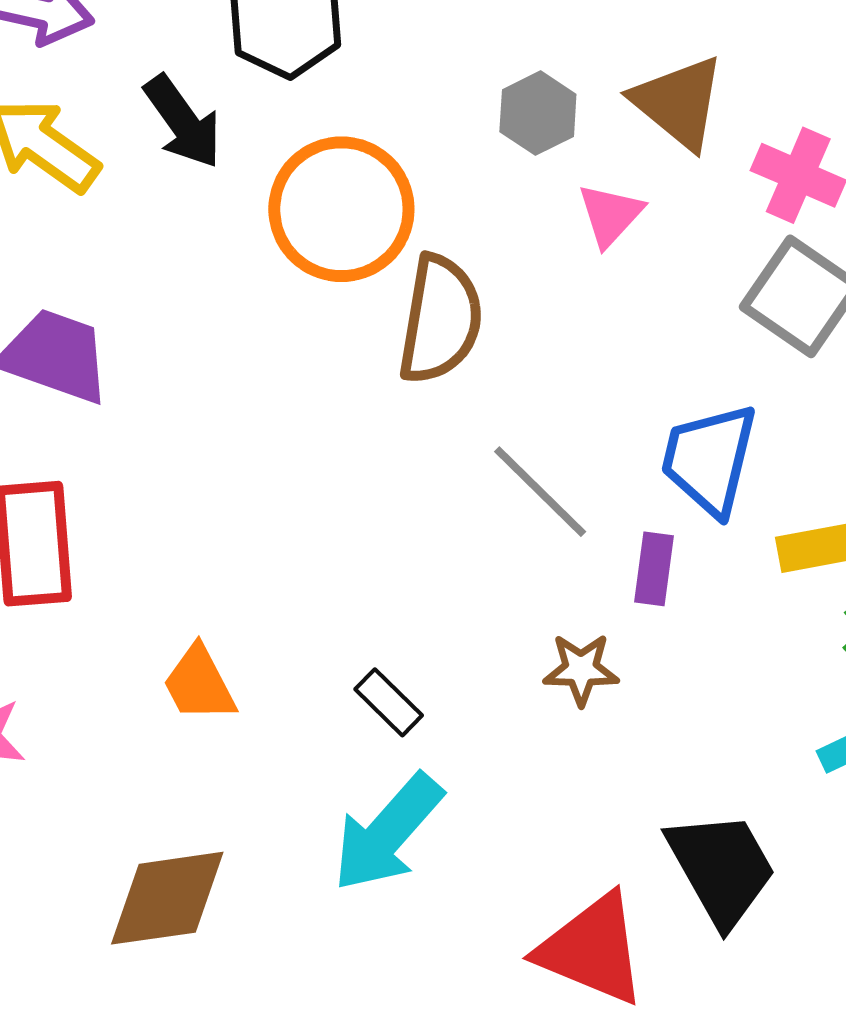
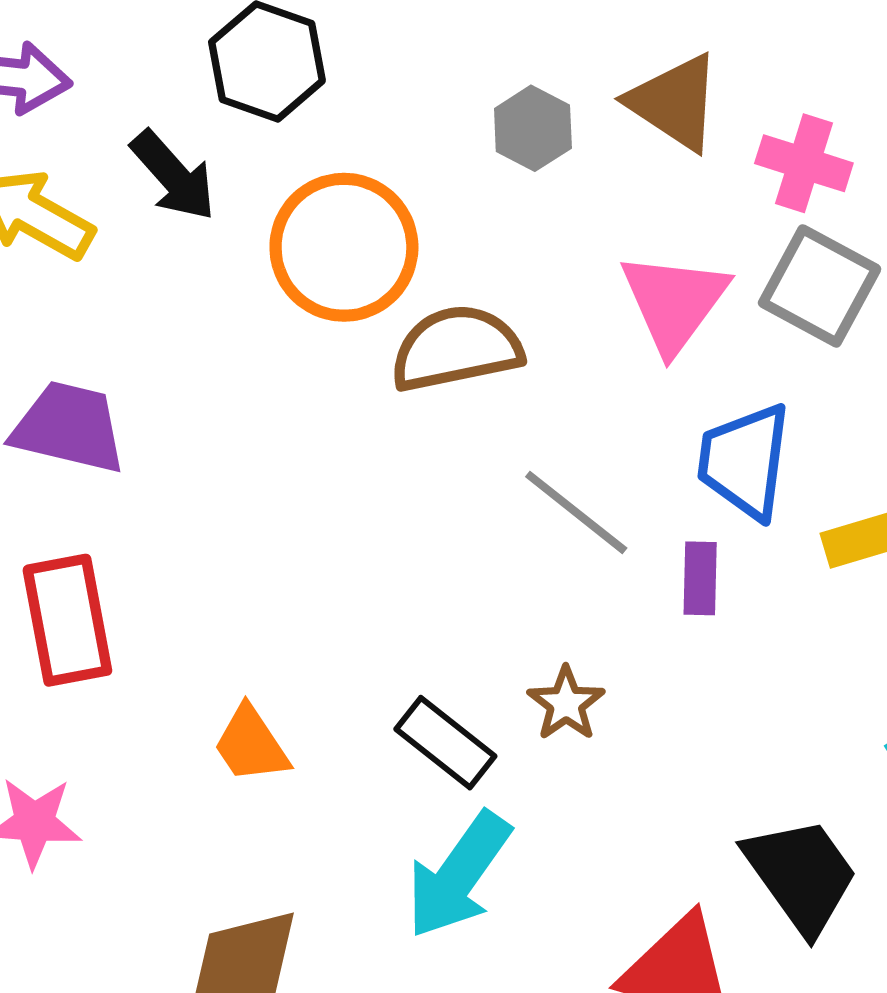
pink triangle: (610, 215) -> (674, 302), moved, size x1.6
brown semicircle: (440, 319) -> (456, 348), turned -105
brown star: (581, 669) -> (566, 704), moved, turned -30
black rectangle: (389, 702) -> (445, 743), size x1.4

